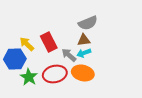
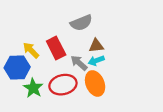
gray semicircle: (88, 23) -> (81, 23), moved
orange ellipse: (83, 73) -> (95, 83), turned 55

